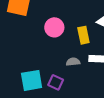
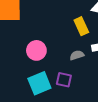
pink circle: (54, 27) -> (36, 50), moved

